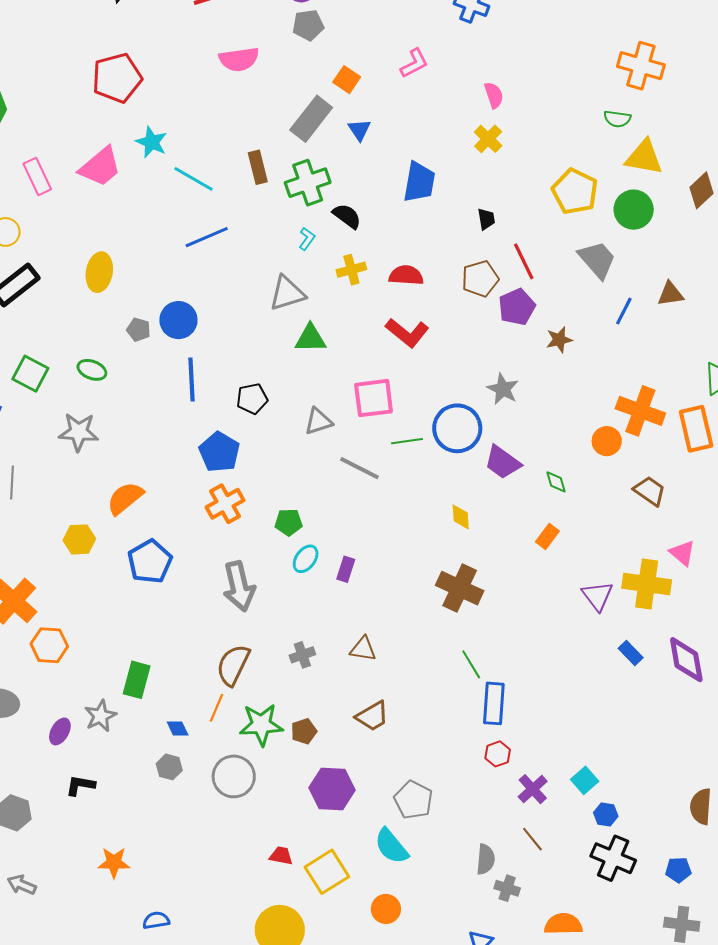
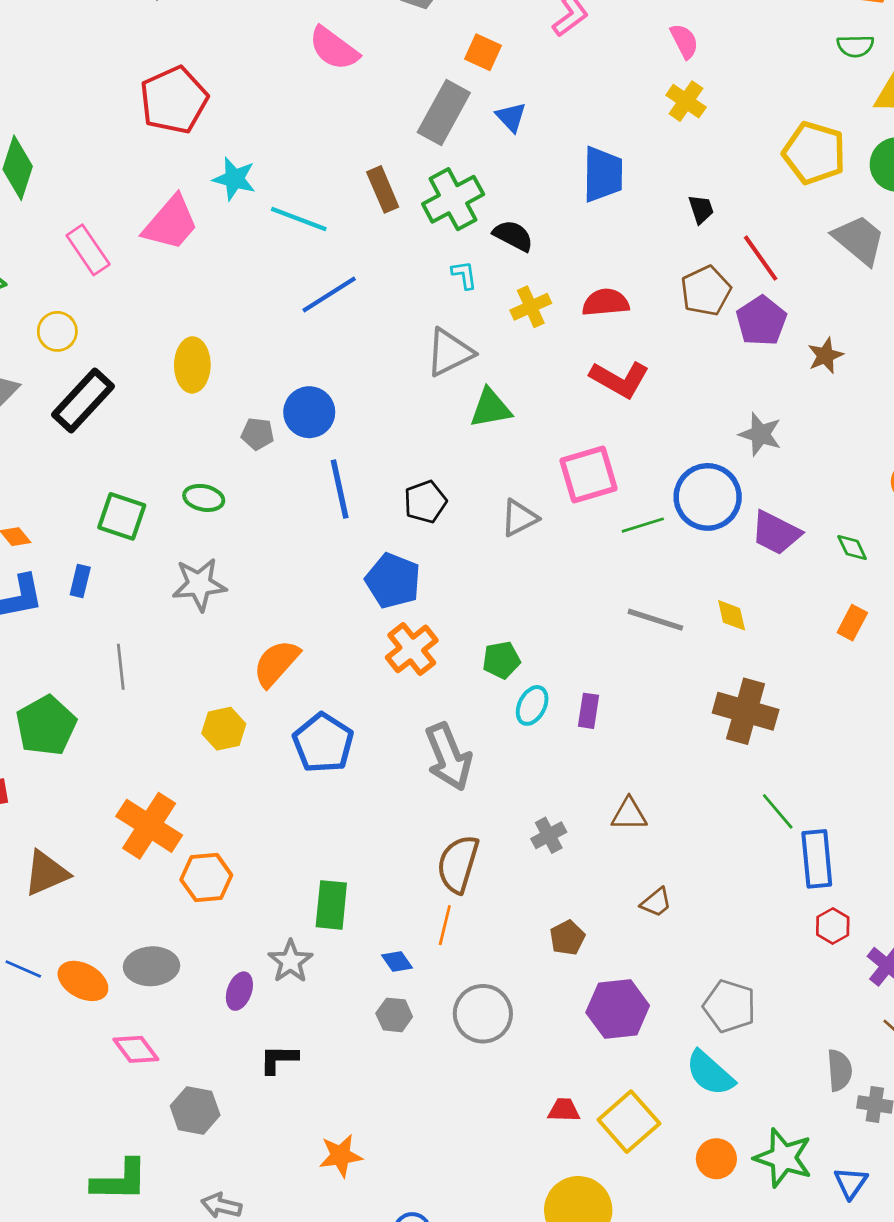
pink semicircle: (239, 59) -> (334, 48), turned 54
cyan L-shape: (307, 239) -> (464, 275), turned -35
gray line: (359, 468) -> (655, 620), moved
brown trapezoid: (372, 716) -> (656, 902), size x0.7
green star: (261, 725) -> (783, 1158), moved, turned 30

